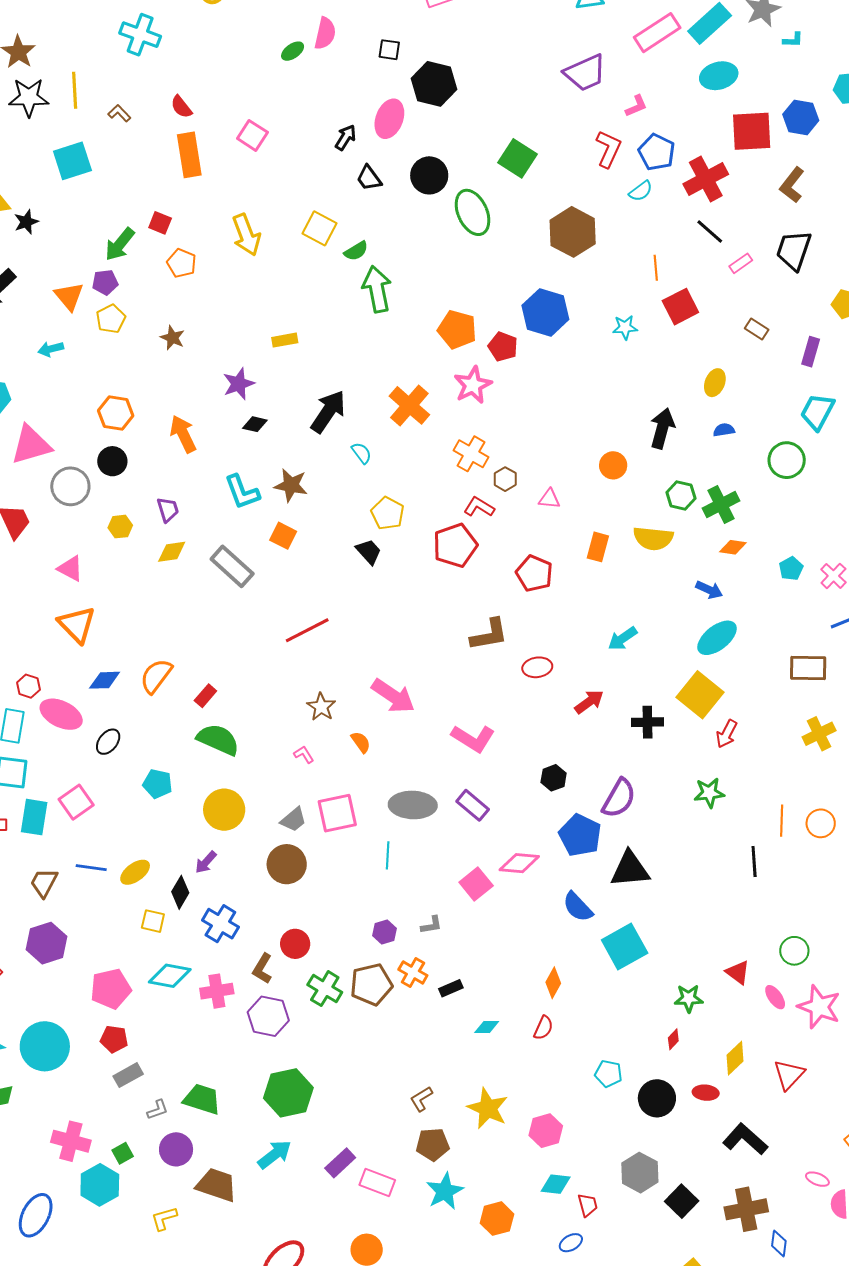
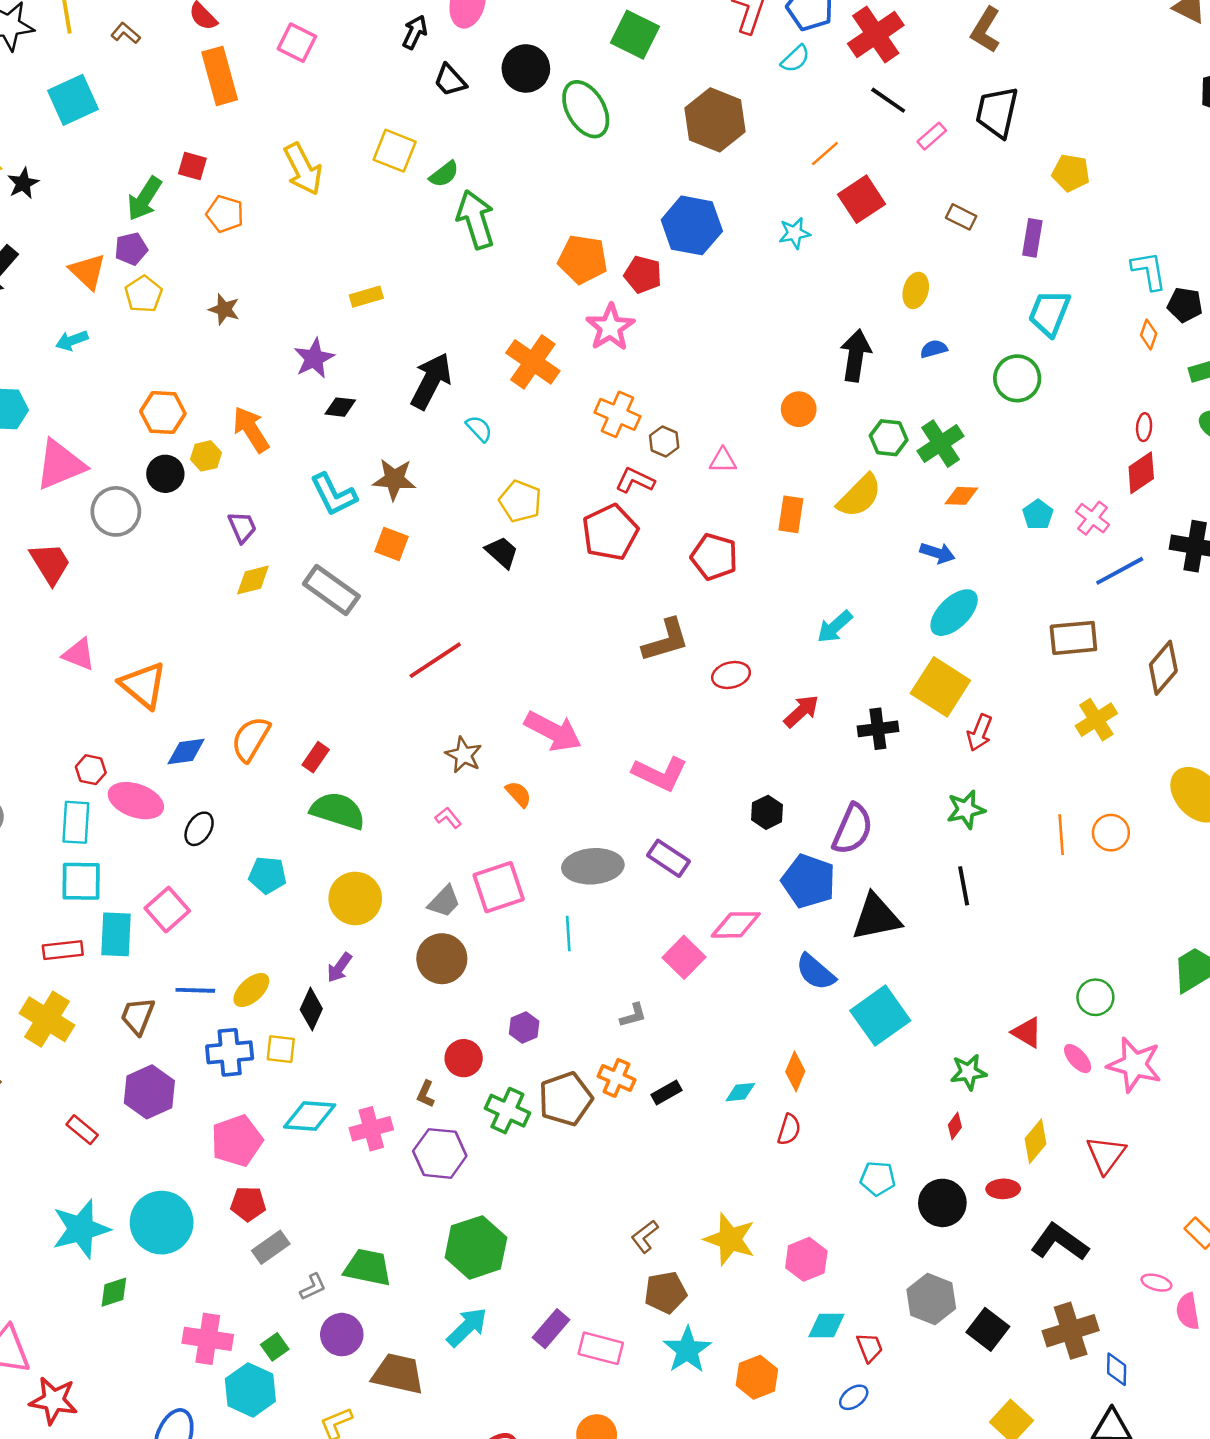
orange line: (656, 268) -> (825, 154), turned 60
yellow hexagon: (120, 527) -> (206, 456), moved
yellow semicircle: (653, 538) -> (859, 496), turned -45
pink triangle: (70, 569) -> (79, 654), moved
black line: (754, 862) -> (964, 886), moved
blue cross: (220, 924) -> (230, 1052), moved, turned -30
purple hexagon: (384, 932) -> (524, 1028), moved
brown L-shape: (262, 969) -> (426, 1094), size x0.7
cyan diamond: (487, 1027) -> (740, 1092), moved

